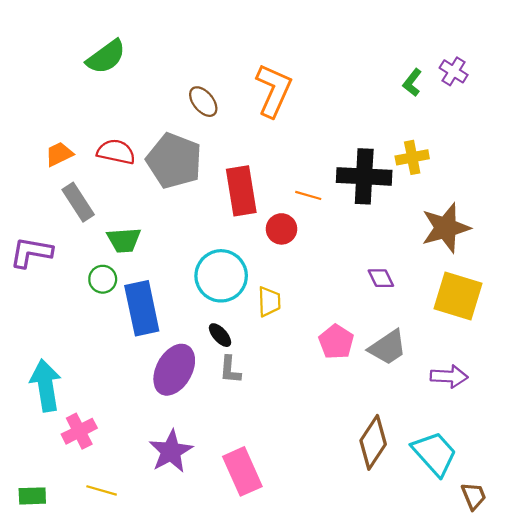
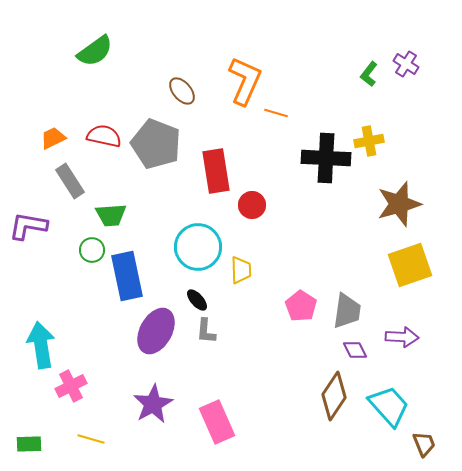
orange line: (308, 195) -> (276, 113), moved
purple diamond: (381, 278) -> (355, 350), moved
yellow square: (458, 296) -> (410, 265), turned -36
gray trapezoid: (388, 347) -> (347, 311), turned -48

